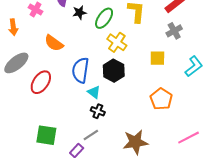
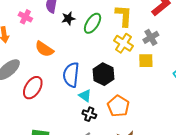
gray cross: (174, 31) -> (151, 37), moved
yellow cross: (117, 42) -> (123, 43), moved
orange pentagon: (161, 99) -> (118, 106), moved

